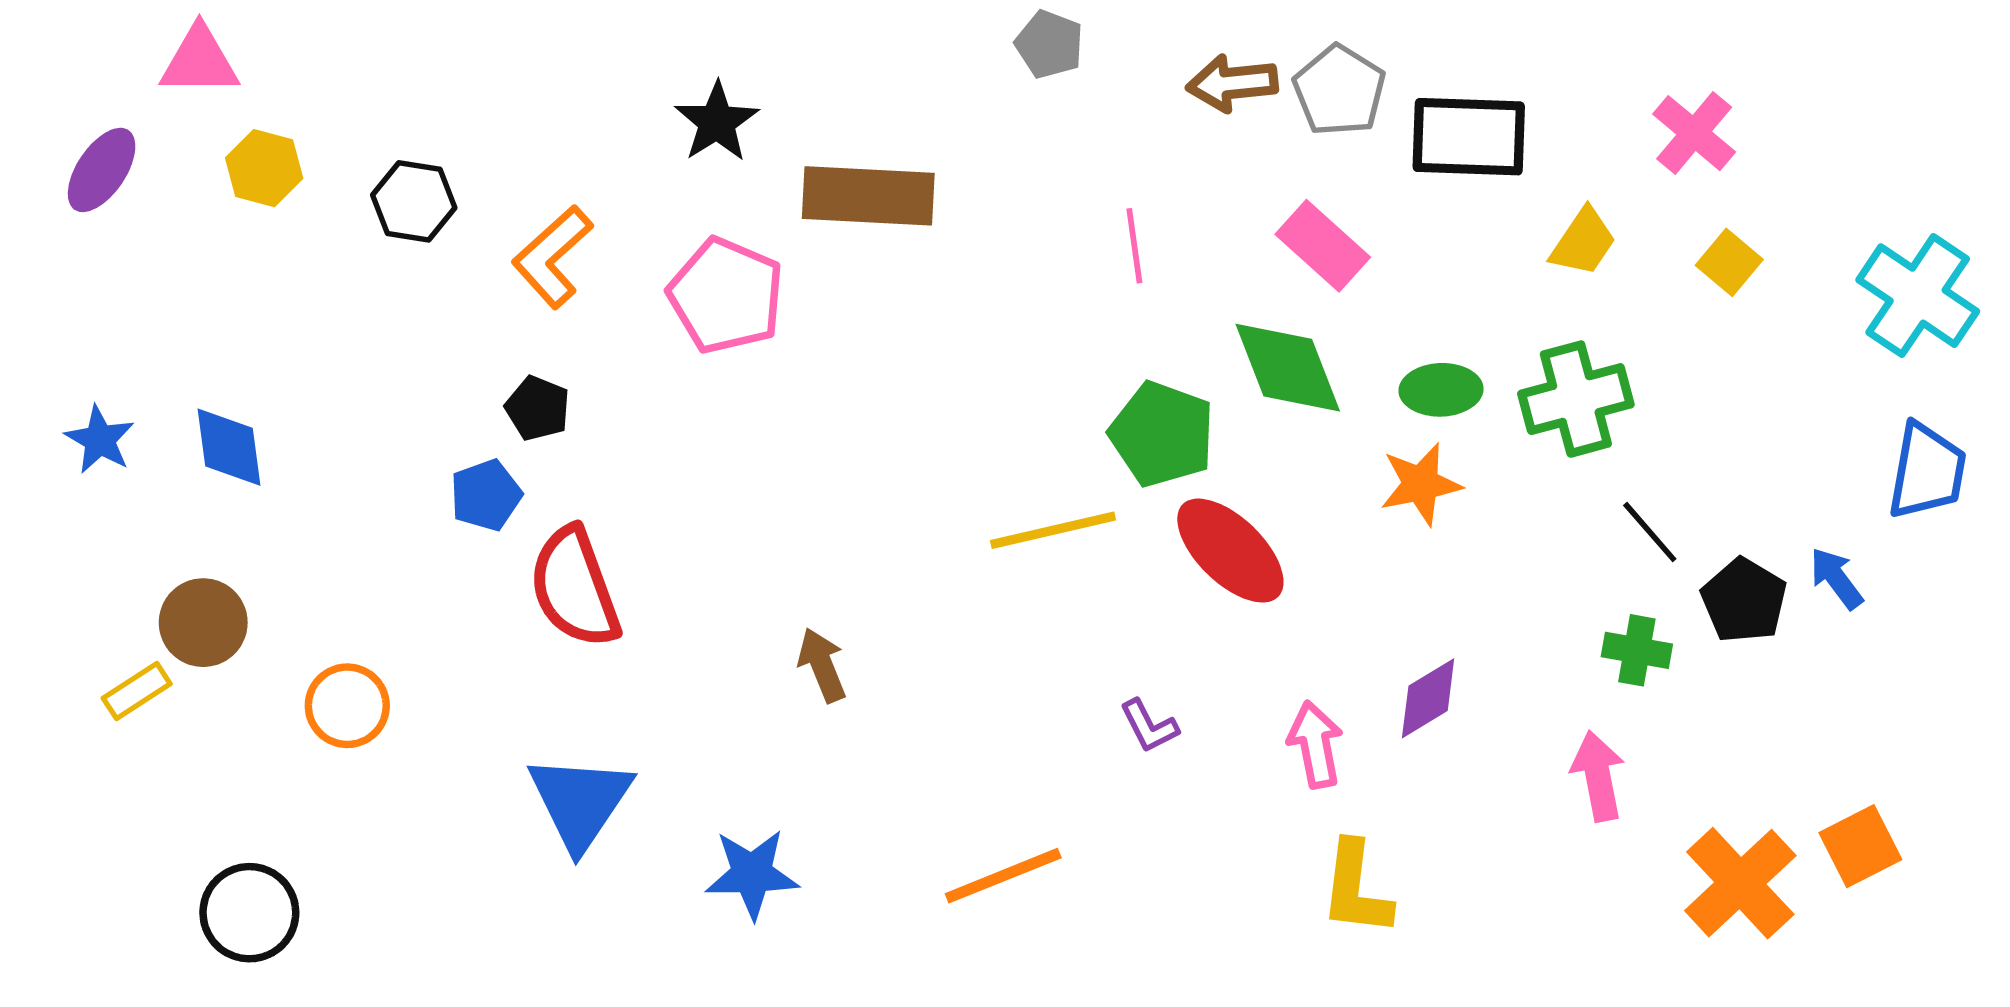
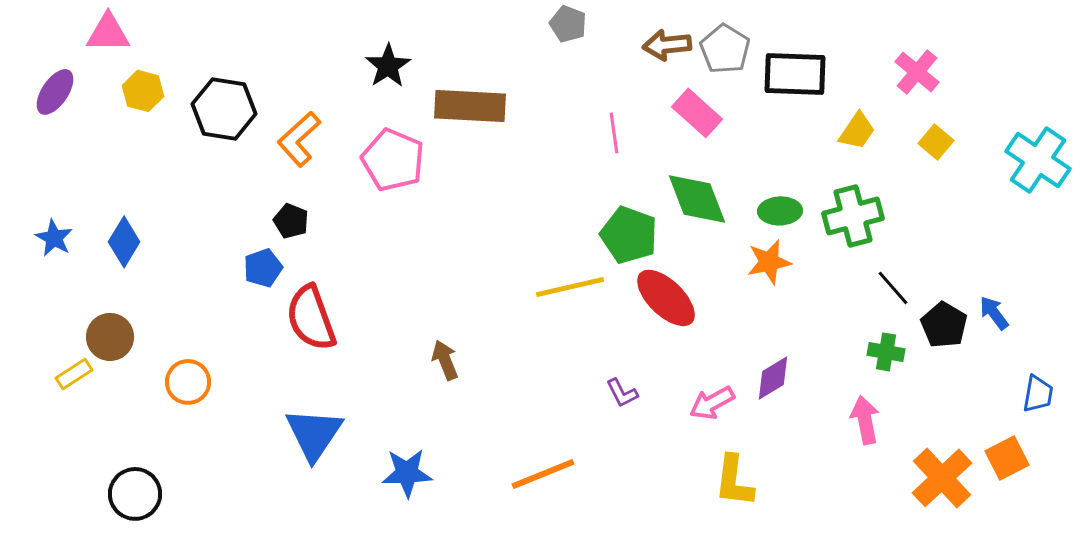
black hexagon: (414, 201) -> (224, 109), size x1.4
pink rectangle: (1323, 246) -> (697, 113), moved
blue diamond: (229, 447) -> (124, 242), turned 39
blue trapezoid: (1927, 471) -> (1038, 394), moved, size x0.7
pink arrow: (1315, 745) -> (712, 403), turned -108

